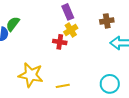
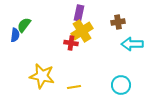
purple rectangle: (68, 12) -> (79, 13), turned 35
yellow cross: (71, 30) -> (82, 31), size x1.5

